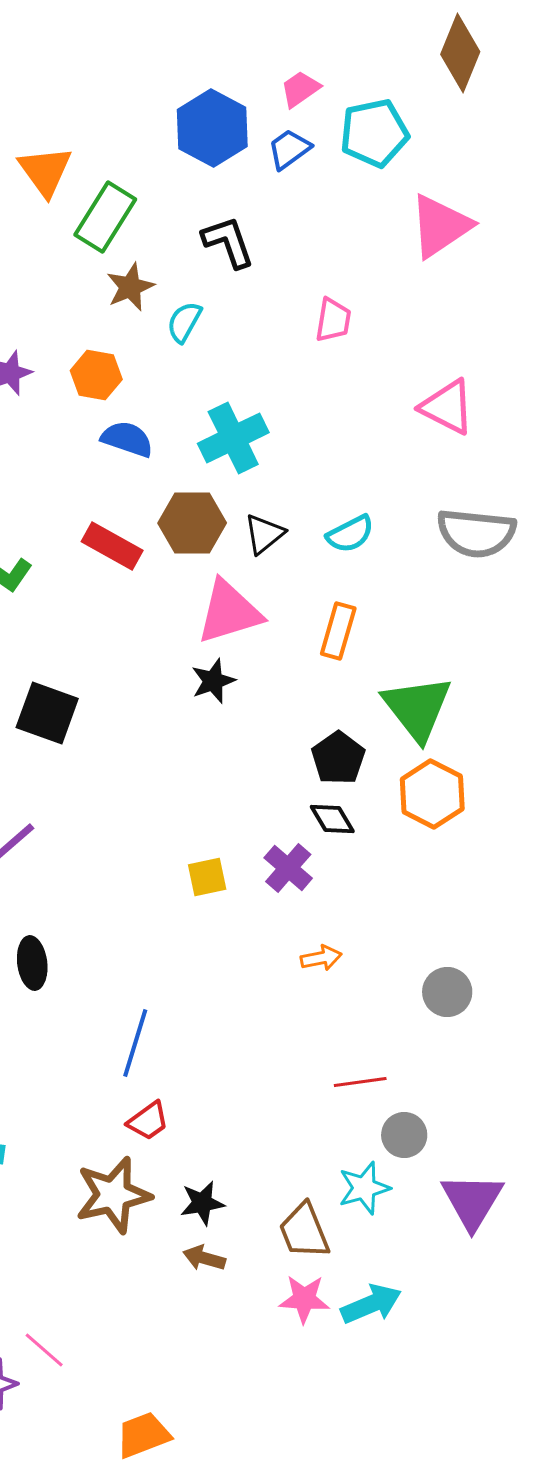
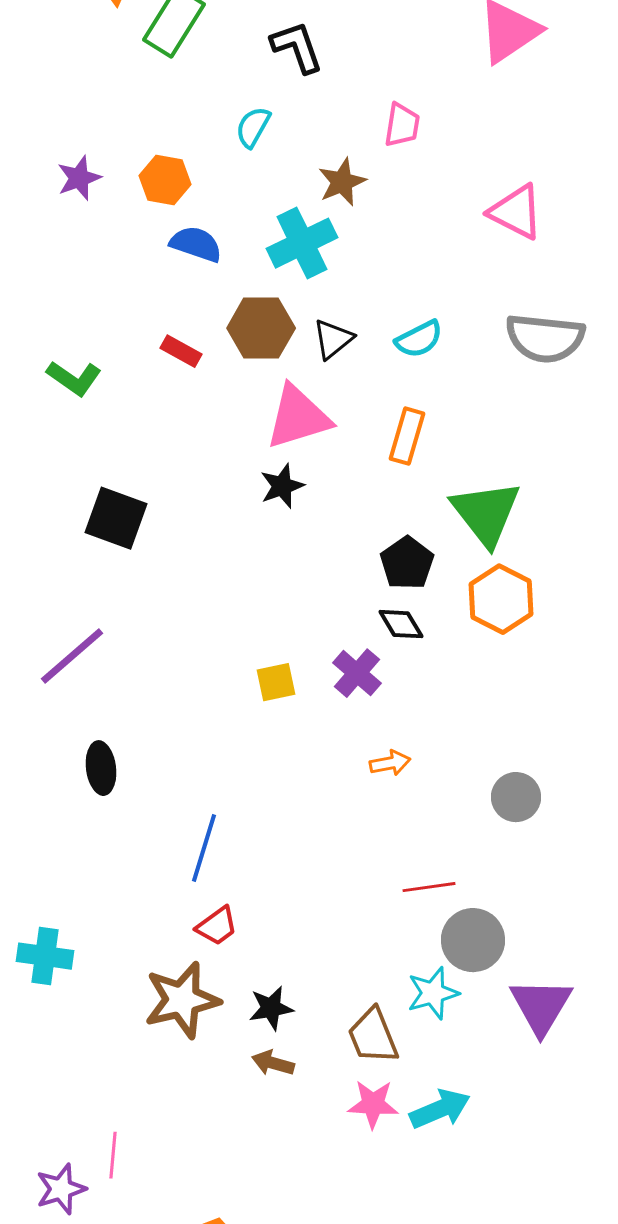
brown star: (130, 287) -> (342, 182), moved
red rectangle: (112, 546) -> (181, 351), size x0.7
gray circle: (404, 1135) -> (473, 940), size x1.4
pink line: (44, 1350) -> (113, 1155), turned 54

